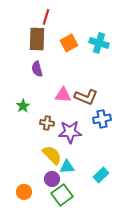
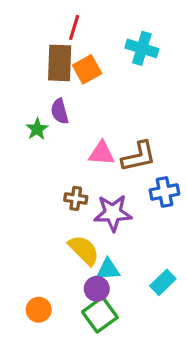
orange square: (69, 43) -> (87, 69), moved
cyan cross: (99, 43) -> (142, 48), moved
brown L-shape: (86, 97) -> (139, 156), turned -35
green star: (23, 106) -> (37, 129), moved
purple circle: (52, 179) -> (97, 289), moved

